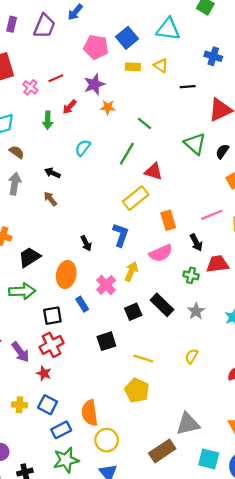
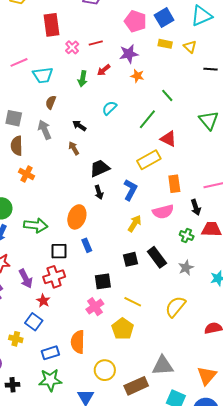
cyan triangle: (168, 29) -> (202, 16), turned -40
brown semicircle: (17, 152) -> (51, 102), turned -112
gray arrow: (15, 184) -> (45, 130), turned -42
black trapezoid: (29, 257) -> (100, 168), moved
pink cross: (106, 285) -> (95, 307), moved
yellow semicircle: (191, 356) -> (175, 307), size x1.6
yellow cross: (20, 405) -> (16, 339), moved
blue square: (48, 405) -> (34, 322), moved
yellow circle: (107, 440) -> (105, 370), moved

